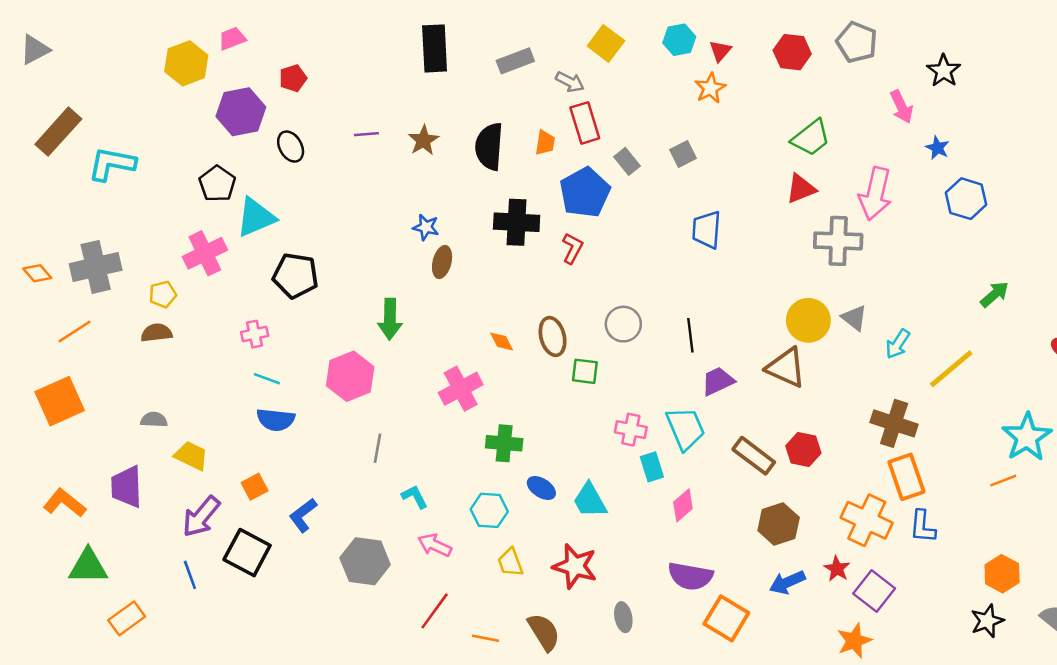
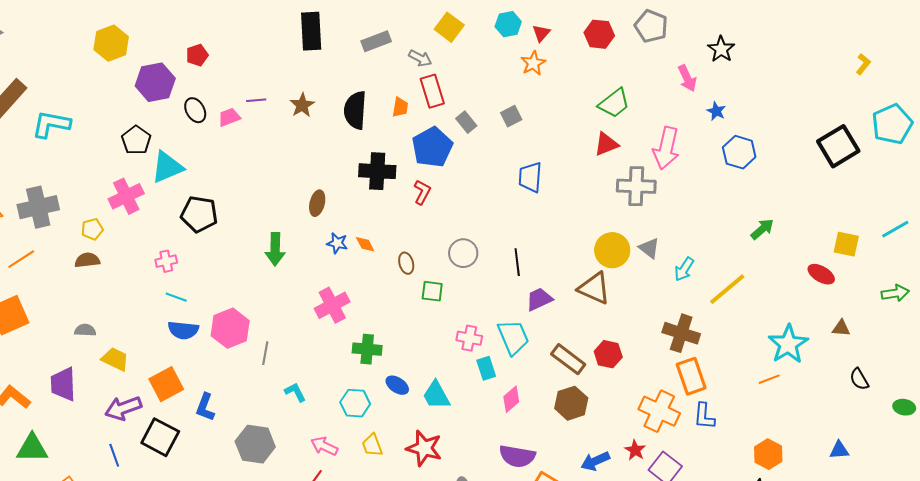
pink trapezoid: (232, 38) -> (229, 117), moved
blue star: (426, 227) -> (337, 243), moved
brown ellipse: (553, 336) -> (406, 263), size x0.7
orange diamond: (502, 341) -> (365, 244), moved
pink hexagon: (350, 376) -> (230, 328), moved
orange square: (255, 487) -> (166, 384), size x1.6
blue L-shape: (303, 515) -> (205, 407), turned -32
purple arrow: (201, 517) -> (123, 408), turned 30
brown hexagon: (779, 524) -> (571, 403), moved
pink arrow: (435, 545) -> (324, 446), moved

